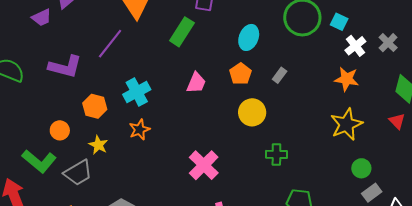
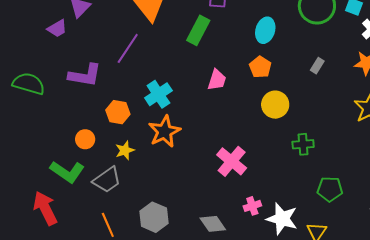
gray rectangle: (280, 75) -> (317, 66), moved
orange star: (139, 130) -> (164, 131), size x1.5
yellow star: (98, 145) -> (125, 150), turned 30

